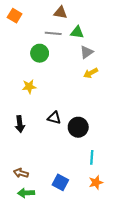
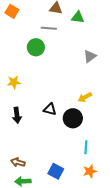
green triangle: (77, 32) -> (78, 17), moved
gray triangle: (87, 52) -> (90, 56), moved
yellow arrow: (91, 73) -> (85, 97), moved
yellow star: (29, 87) -> (14, 82), moved

